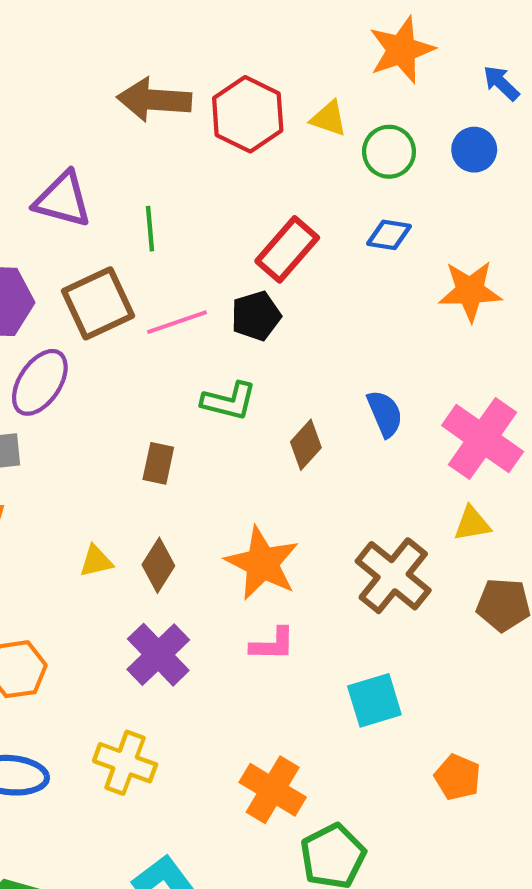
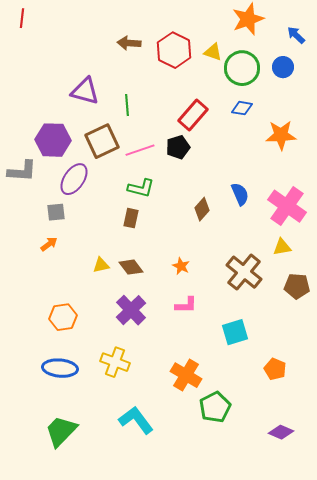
brown arrow: (154, 100) -> (129, 43), size x0.7
green circle: (389, 152) -> (242, 68), size x1.4
green L-shape: (229, 401) -> (141, 188), moved
orange star: (262, 563) -> (181, 266), size x0.5
brown diamond: (158, 565) -> (131, 267), turned -70

